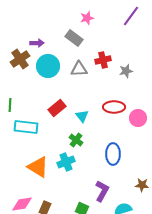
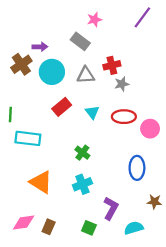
gray star: (126, 71) -> (122, 84), moved
red rectangle: (57, 108) -> (62, 107), moved
cyan triangle: (82, 116) -> (92, 112), moved
blue ellipse: (113, 154) -> (137, 168), moved
cyan cross: (66, 162) -> (82, 184), moved

